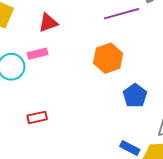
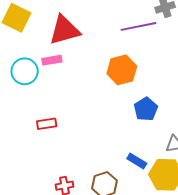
red triangle: (48, 23) -> (65, 30), size x1.6

